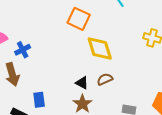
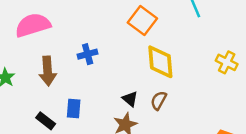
blue cross: (23, 50) -> (88, 54), moved
brown semicircle: (105, 79) -> (159, 100), turned -49

